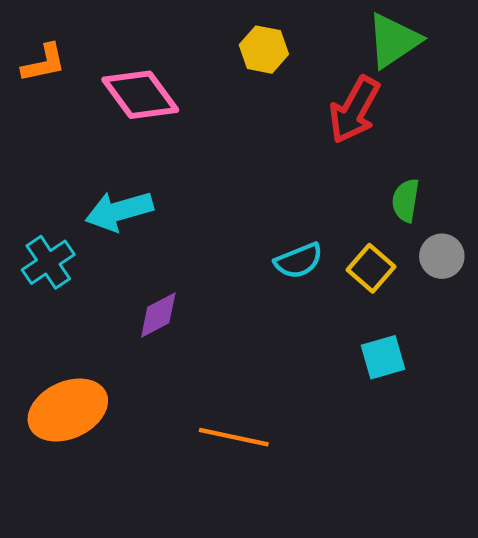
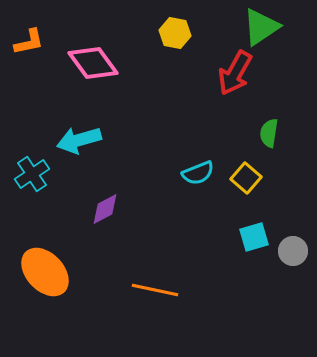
gray circle: (442, 256) -> (293, 251), moved
orange ellipse: (68, 410) -> (45, 272), turned 72

